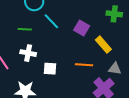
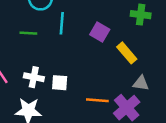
cyan line: (51, 21) -> (62, 23), turned 48
white cross: (28, 53) -> (34, 77), moved
orange line: (84, 65) -> (97, 100), moved

